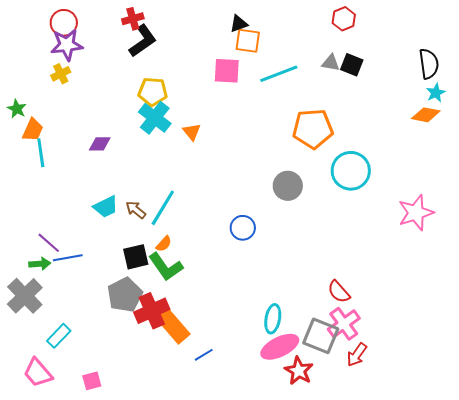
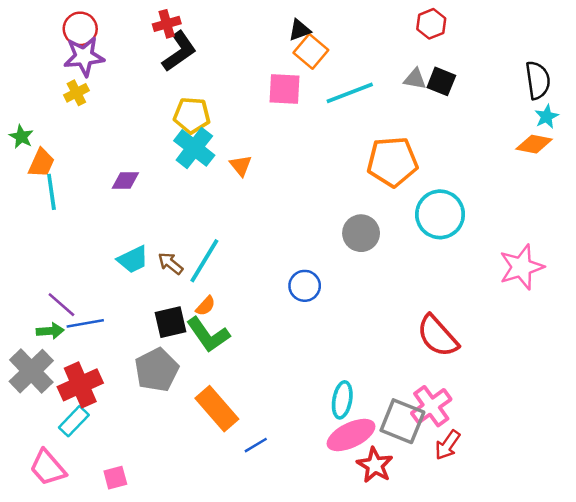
orange square: (248, 41) -> (311, 51), turned 32
red semicircle: (339, 292) -> (438, 336), moved, size x1.5
red cross: (152, 311) -> (80, 385), moved

